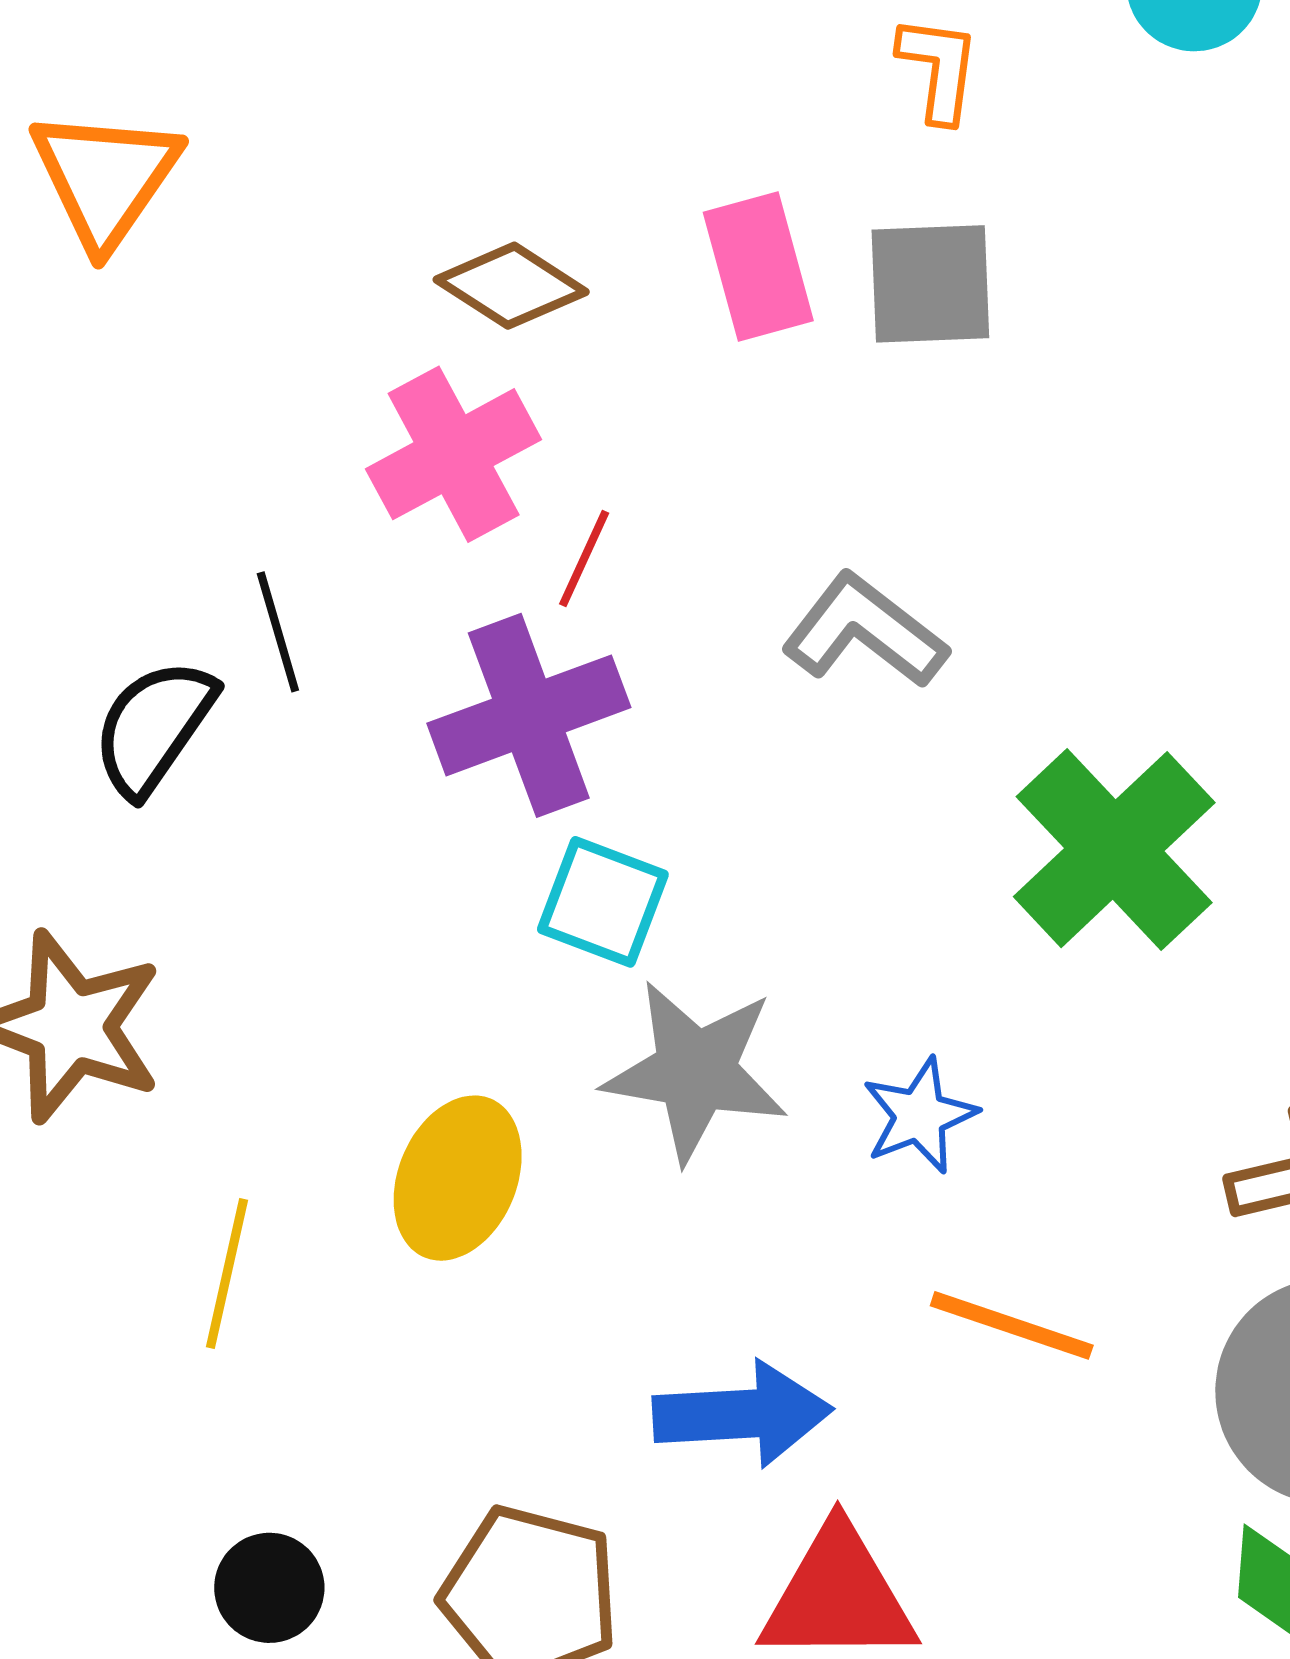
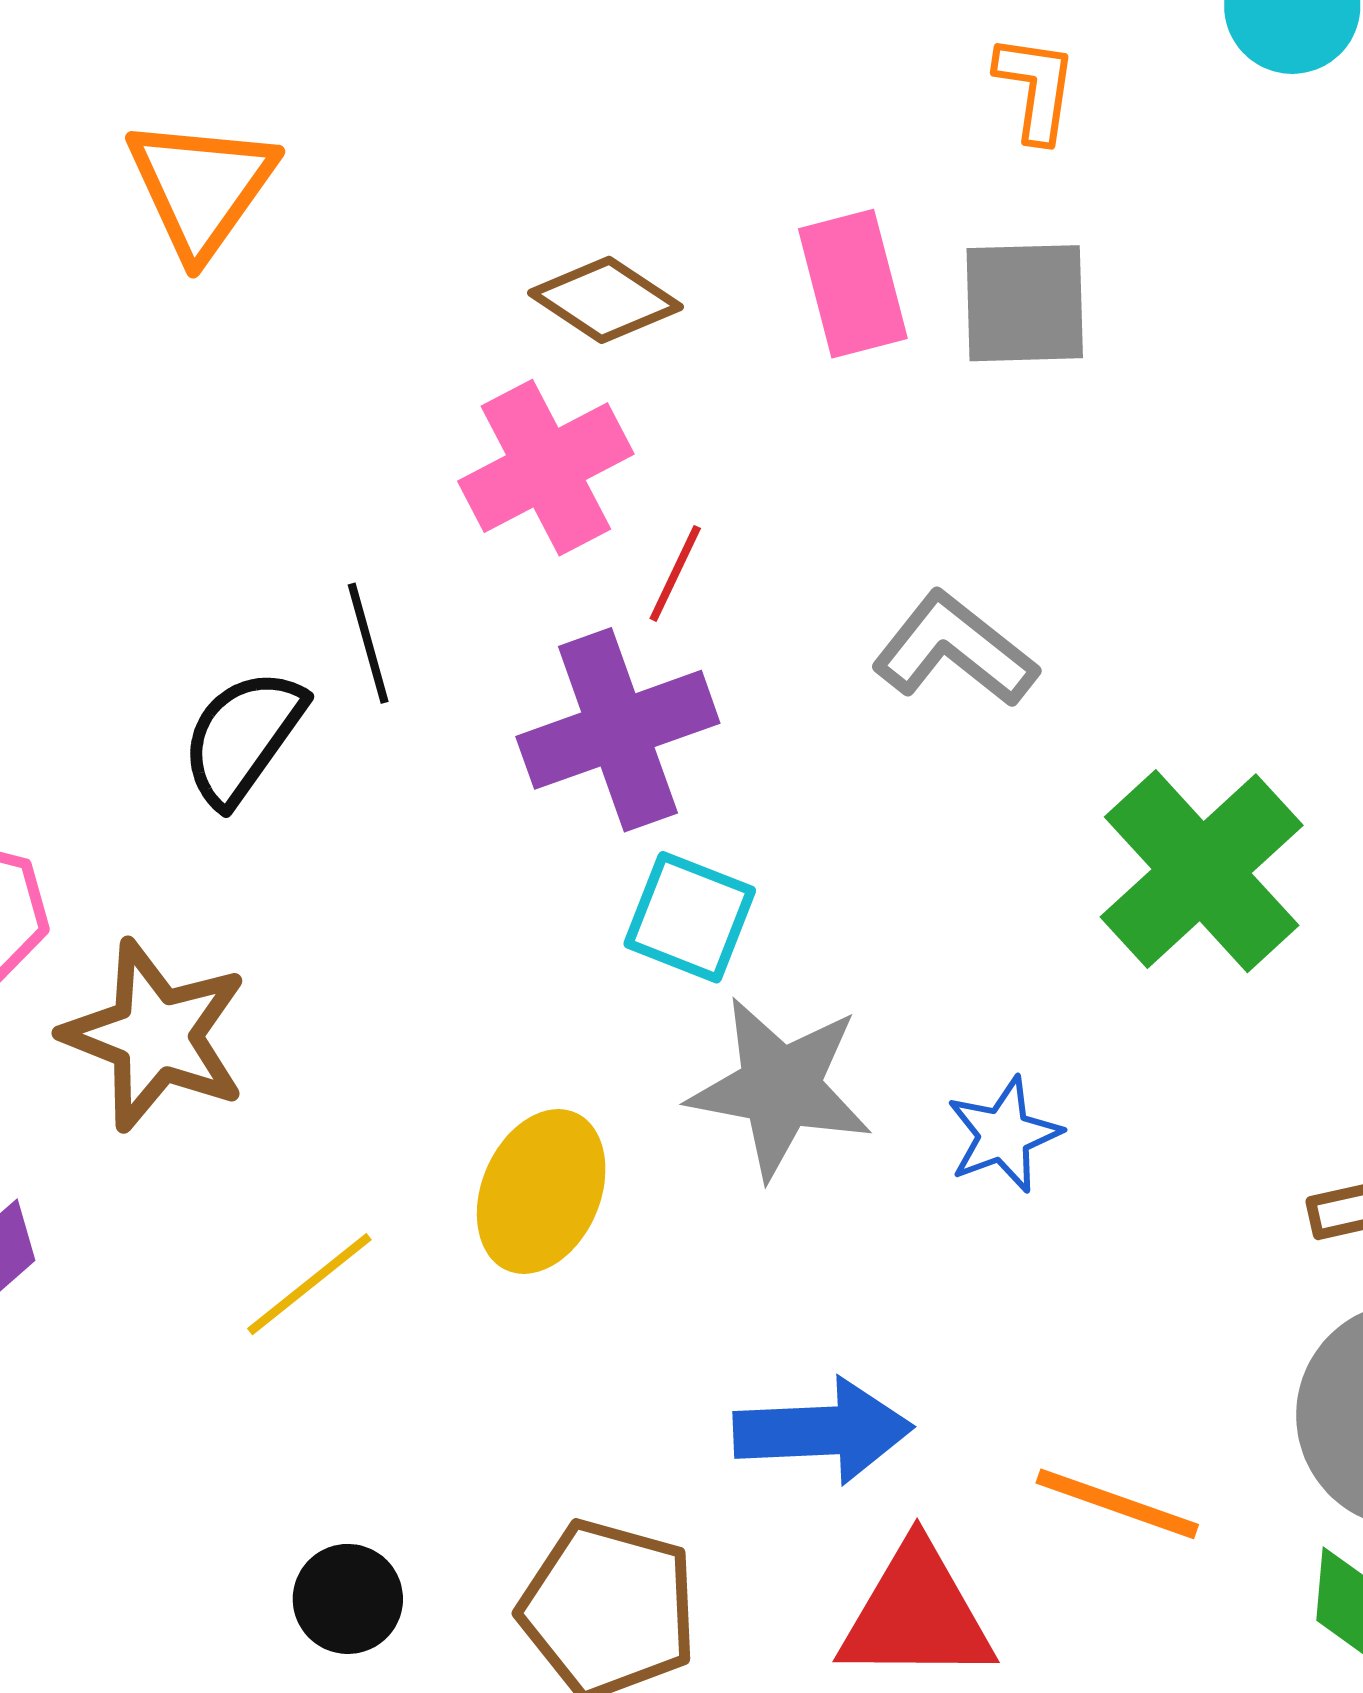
yellow line: (227, 1274) -> (309, 1284), turned 38
orange line: (1012, 1325) -> (1117, 1504), moved

